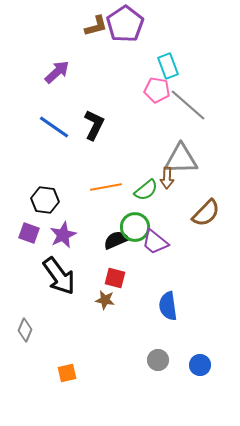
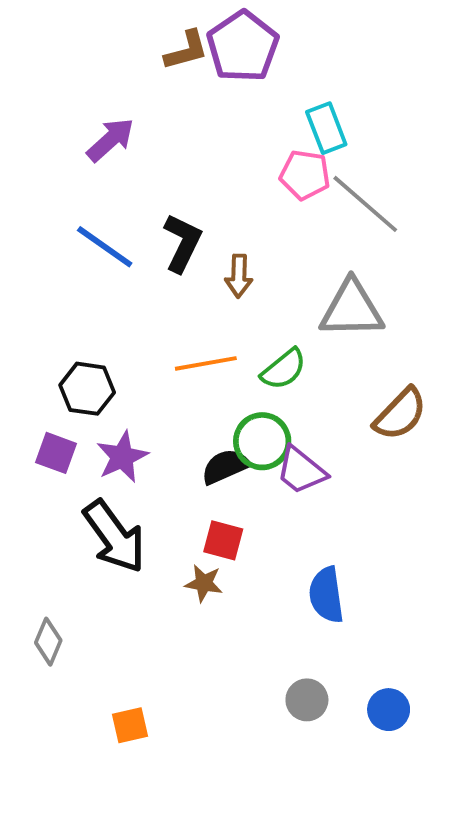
brown arrow: (167, 178) -> (239, 276), moved

